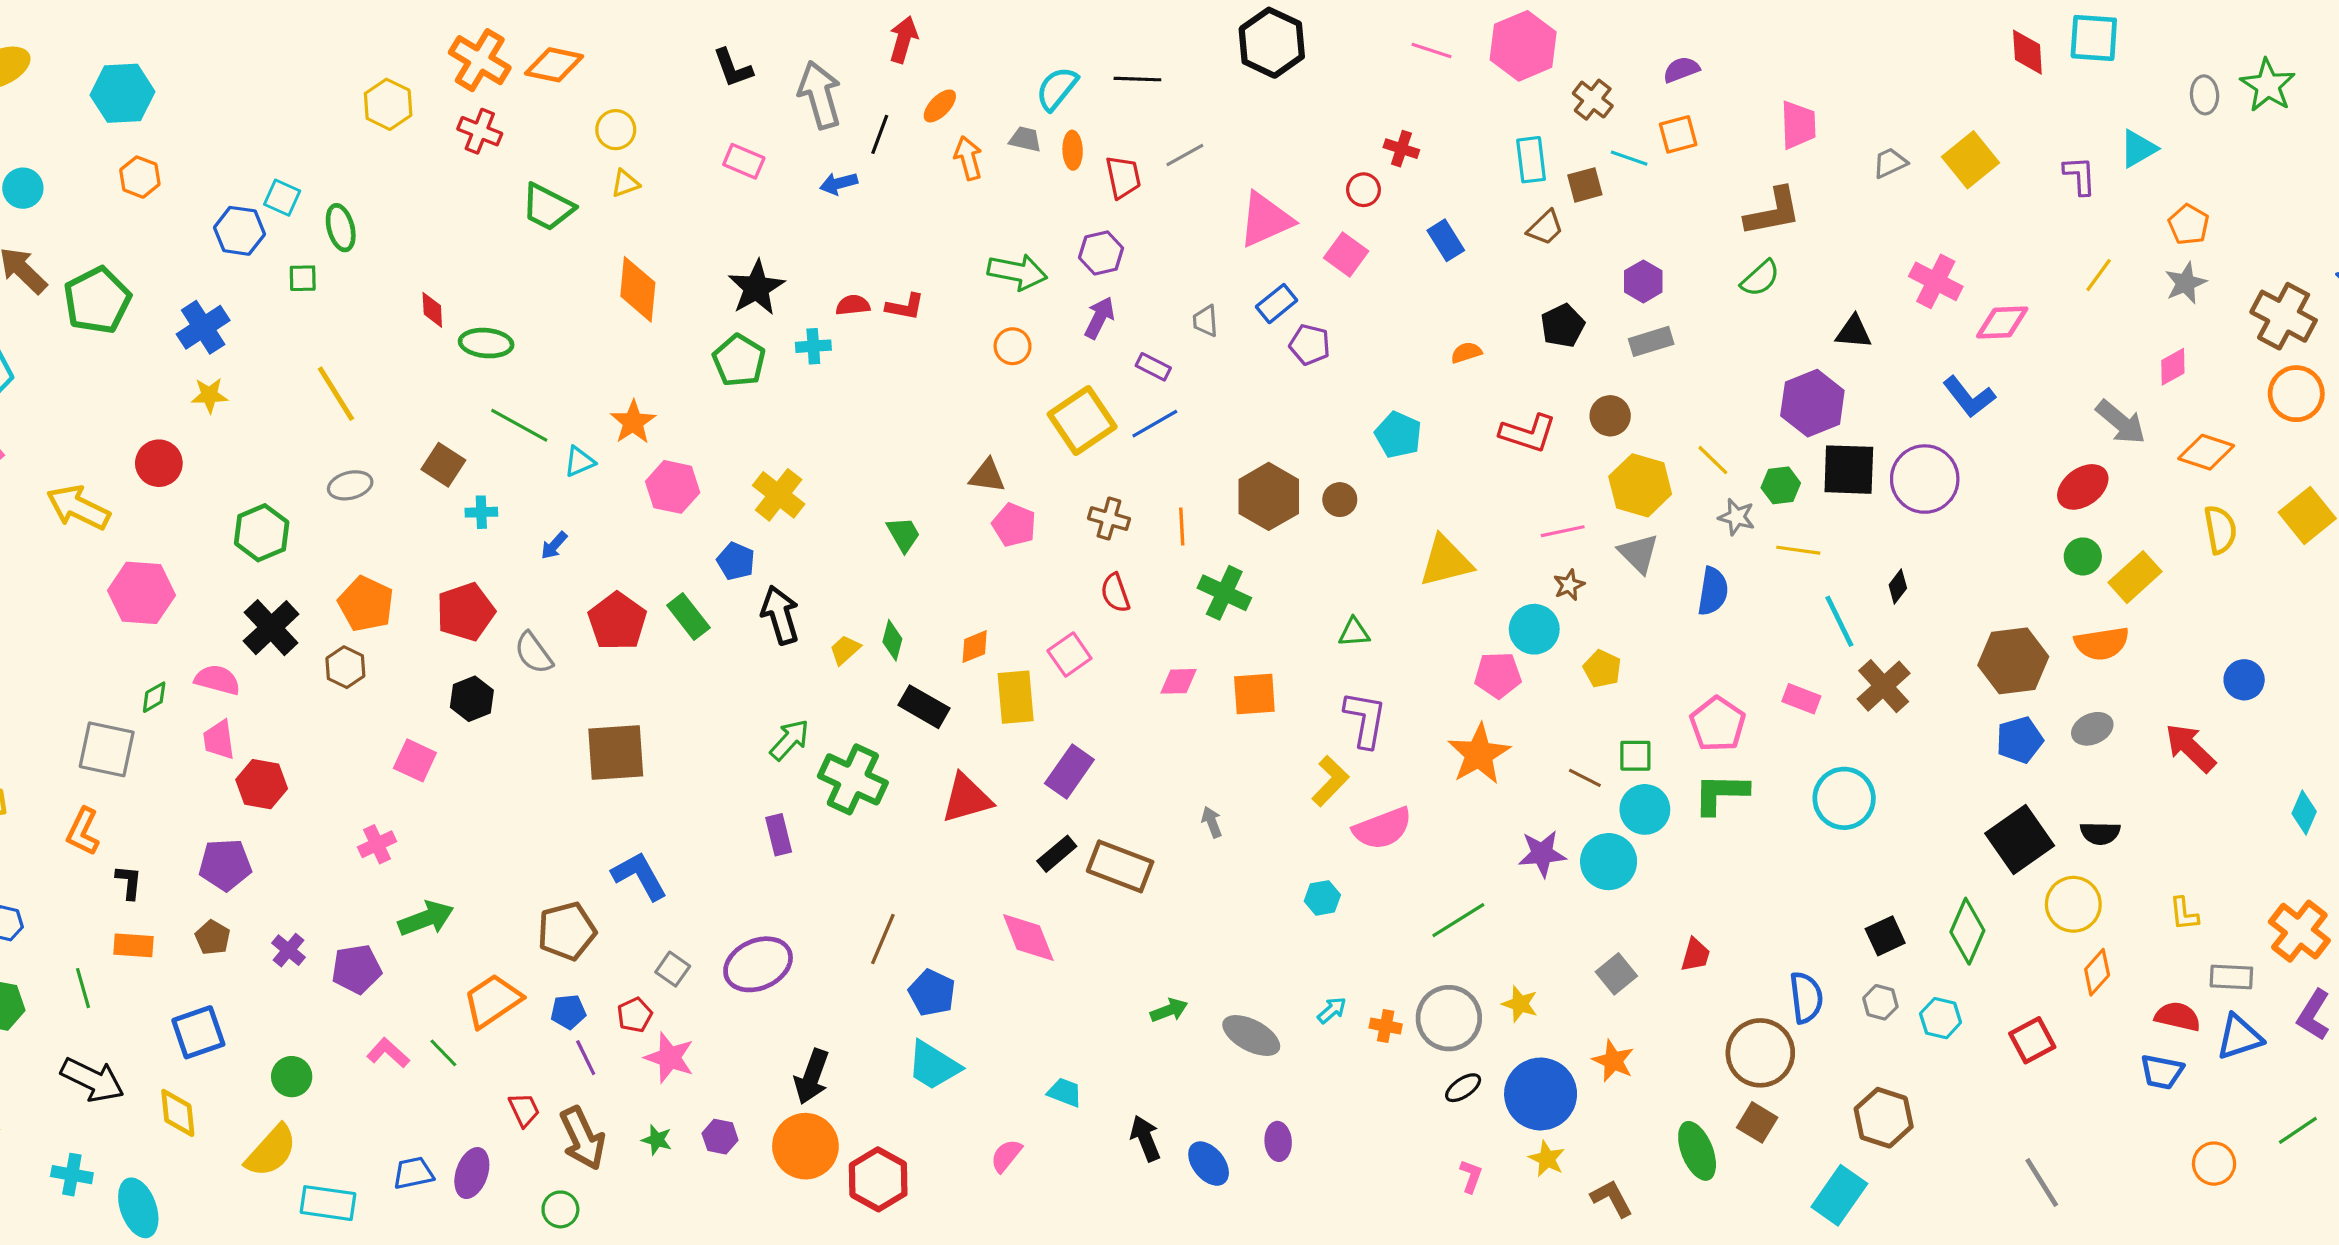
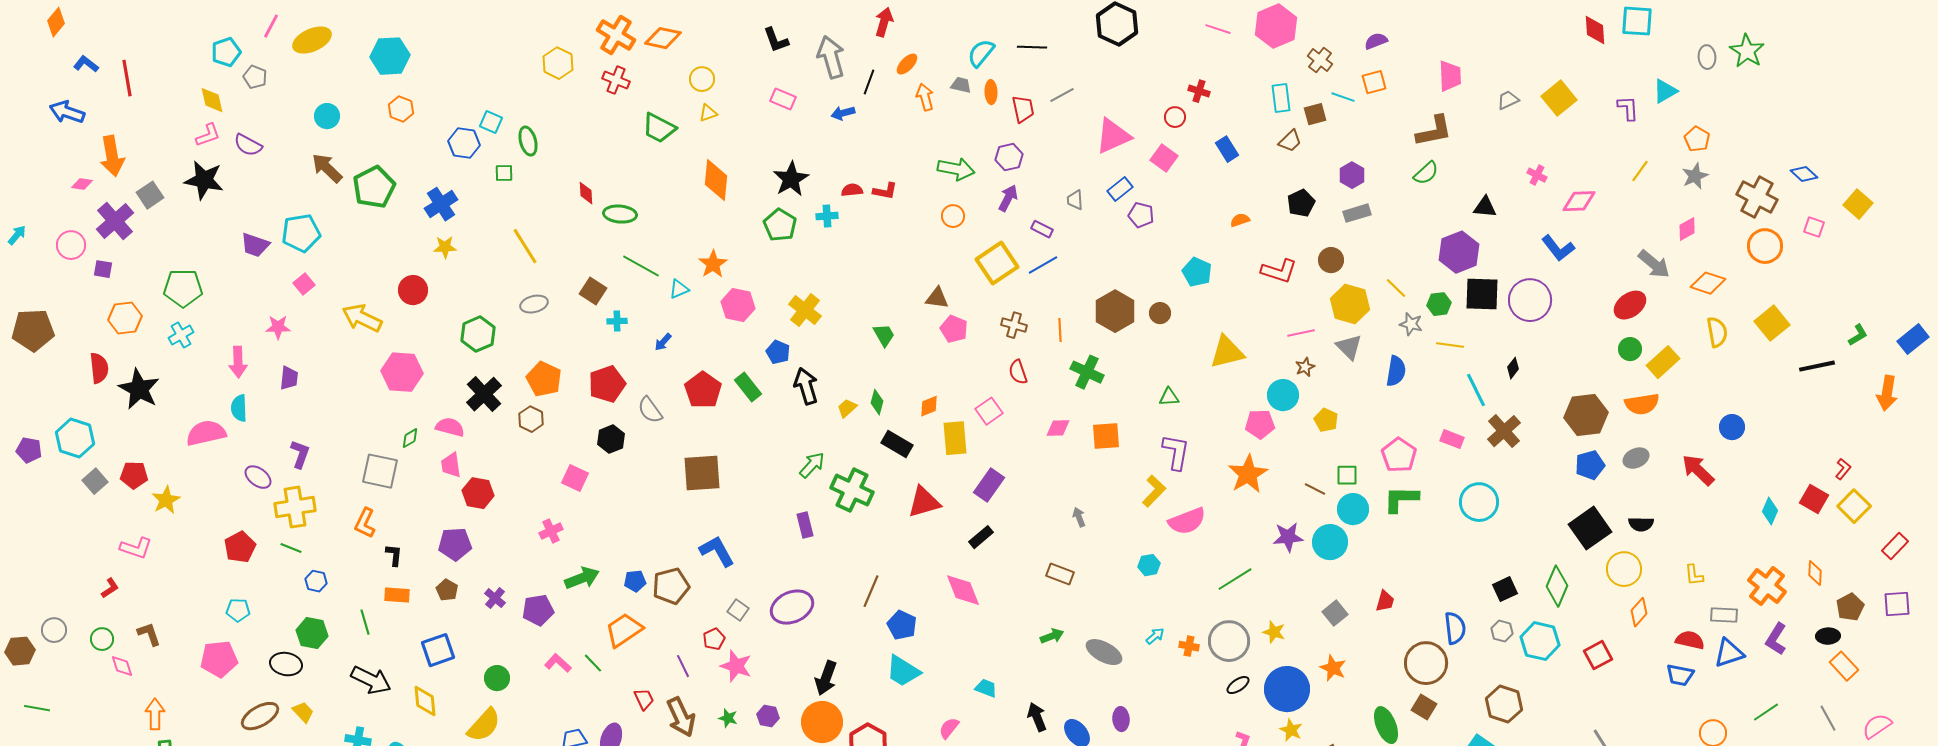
pink cross: (1936, 281) -> (1537, 175), size x0.6
brown rectangle: (1120, 866) -> (1060, 574), moved, size x0.7
blue pentagon: (568, 1012) -> (635, 581), moved
cyan hexagon: (1941, 1018) -> (1540, 641), size x1.5

